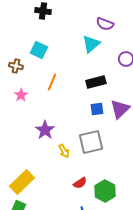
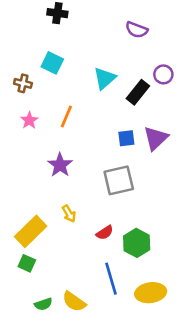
cyan triangle: (91, 44) -> (105, 78), moved
orange line: (52, 82) -> (66, 117), moved
black rectangle: (96, 82) -> (138, 92), moved, turned -36
yellow arrow: (64, 151) -> (69, 214), moved

